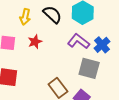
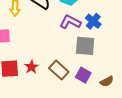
red star: (35, 42) -> (32, 67), moved

